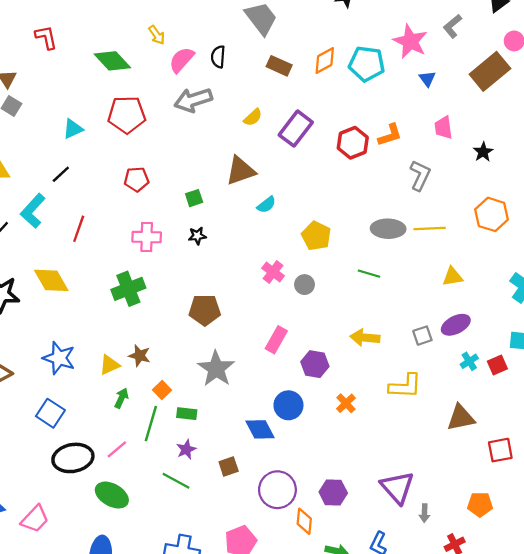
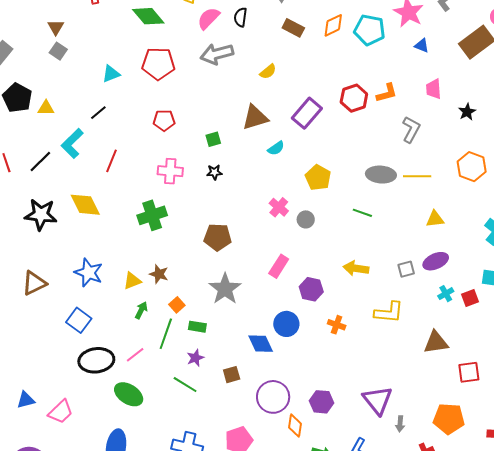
blue triangle: (427, 79) -> (422, 46), turned -35
purple rectangle: (296, 129) -> (307, 113), moved
orange cross: (346, 403) -> (337, 325), turned -30
orange pentagon: (480, 504) -> (449, 419), size x1.4

